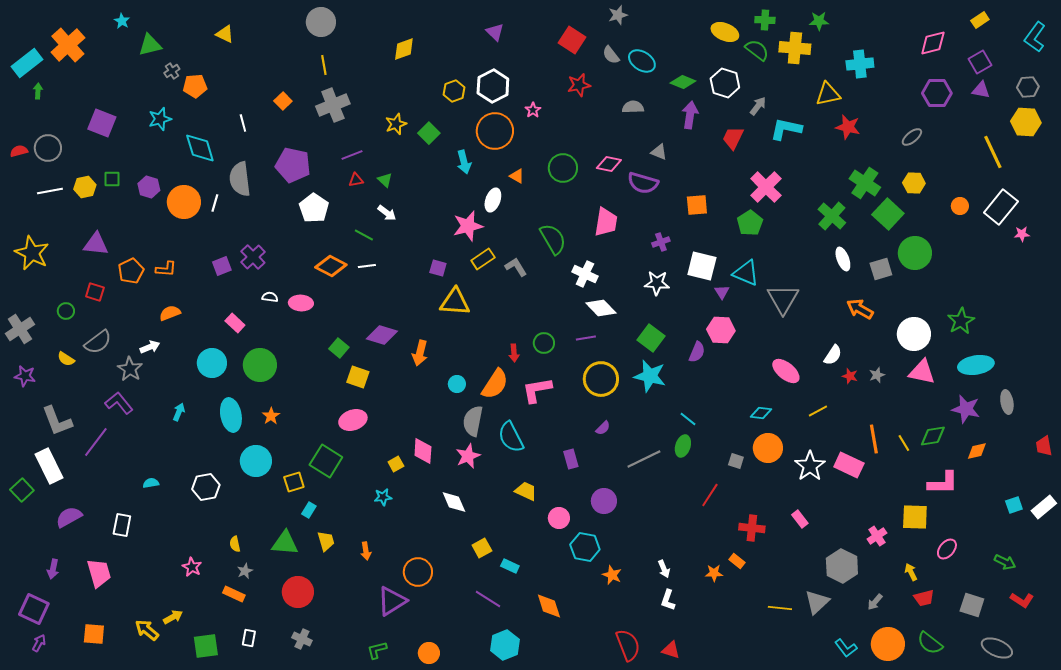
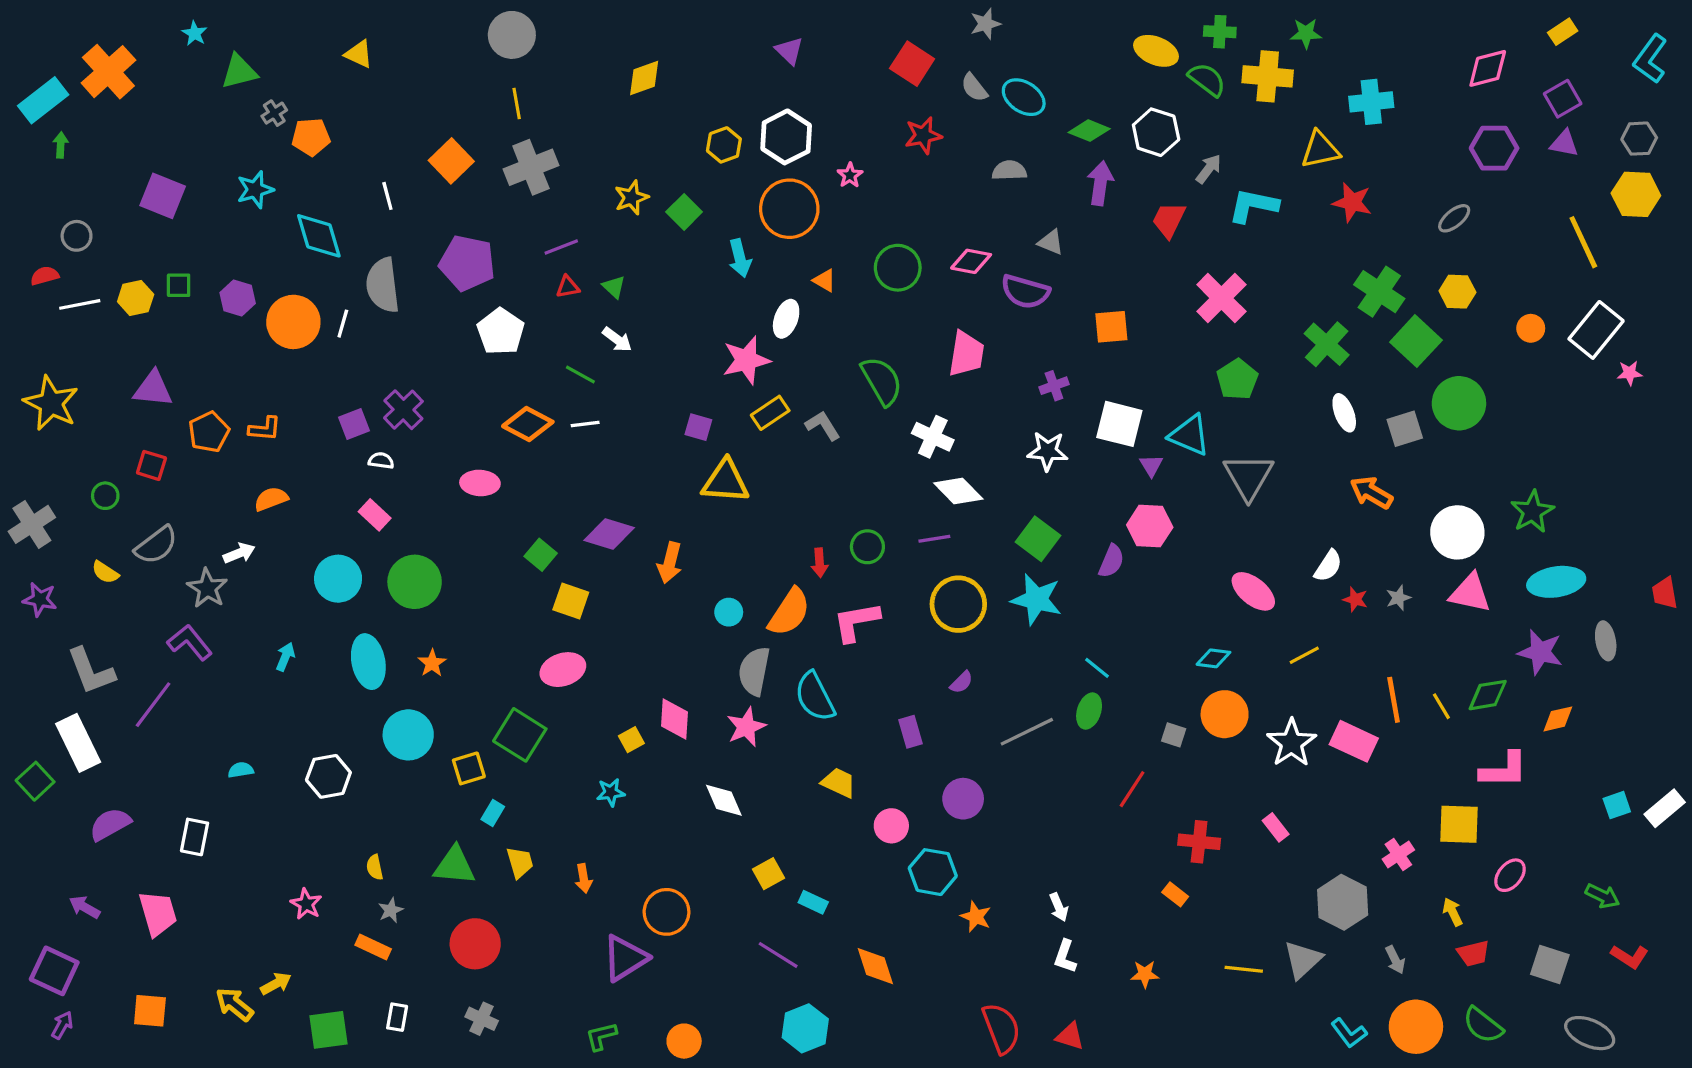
orange square: (283, 101) -> (451, 161), size x1.5
gray circle: (48, 148) -> (77, 236), size x0.7
red semicircle: (19, 151) -> (45, 276), moved
green pentagon: (750, 223) -> (1237, 379), moved
white semicircle: (270, 297) -> (381, 461), moved
red trapezoid: (1044, 446) -> (1665, 593), moved
purple arrow: (53, 569) -> (85, 907), turned 108
orange star: (714, 573) -> (1145, 974), moved
gray arrow: (875, 602) -> (1395, 960), turned -66

